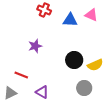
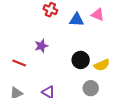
red line: (21, 75) -> (19, 63), moved

